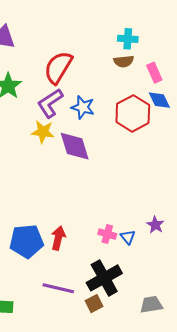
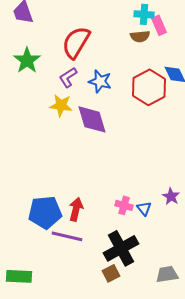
pink rectangle: (154, 73) -> (159, 25), moved
purple L-shape: (50, 103) -> (68, 77), size x0.7
purple line: (58, 288) -> (67, 236), moved

